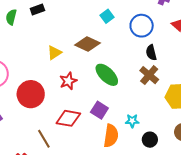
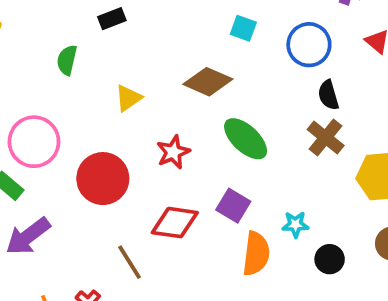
cyan square: (107, 16) -> (243, 28), turned -32
green semicircle: (11, 17) -> (67, 60), moved
yellow triangle: (54, 53) -> (128, 98), moved

